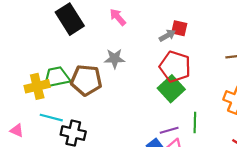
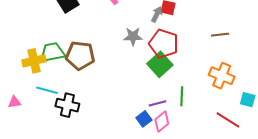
gray arrow: (167, 35) -> (157, 14), turned -35
gray star: (115, 59) -> (133, 36), moved
pink triangle: (17, 131) -> (14, 102), turned -32

